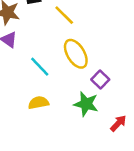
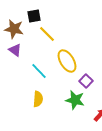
yellow line: (64, 15) -> (47, 34), moved
yellow semicircle: (38, 103) -> (38, 99), turned 105

